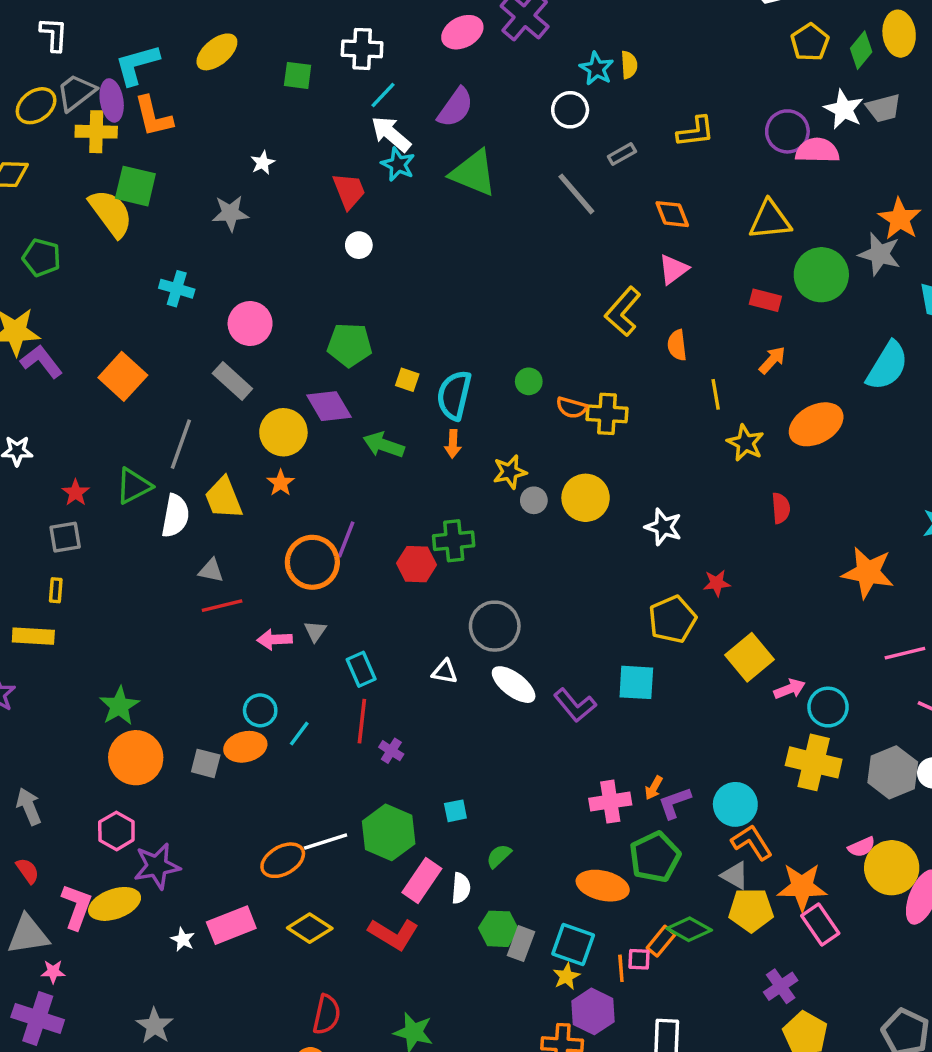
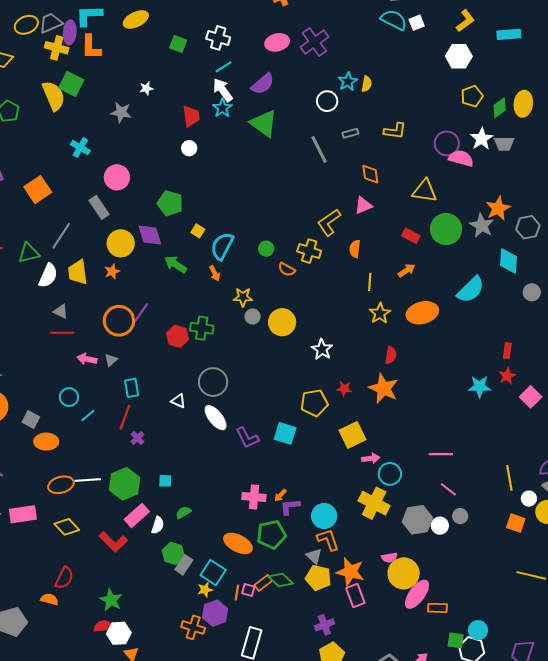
yellow cross: (607, 414) -> (309, 251), moved
orange arrow: (453, 444) -> (215, 273), turned -42
orange star: (868, 573) -> (384, 388), moved
orange ellipse: (245, 747) -> (46, 442), moved

